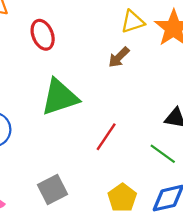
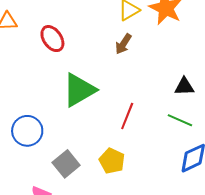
gray square: (52, 190) -> (66, 164), moved
yellow pentagon: (122, 198) -> (112, 161), moved

